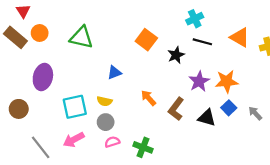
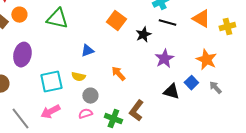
orange star: (227, 81) -> (206, 60), moved, turned 30
brown L-shape: (176, 109) -> (136, 111), moved
gray circle: (106, 122) -> (90, 96), moved

